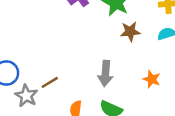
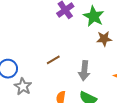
brown line: (50, 82) -> (53, 60), moved

